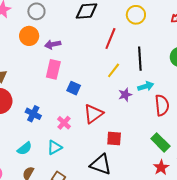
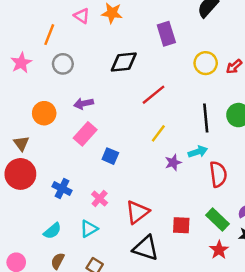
yellow circle: (136, 15) -> (206, 63), moved
orange circle: (29, 36) -> (44, 113), moved
red line: (110, 39) -> (154, 95), turned 30
black line: (140, 59) -> (206, 118), moved
pink rectangle: (53, 69) -> (85, 134), turned 30
red triangle: (93, 114) -> (137, 212), moved
red square: (114, 139) -> (181, 225), moved

